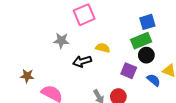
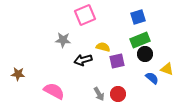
blue square: (147, 22) -> (138, 17), moved
purple square: (129, 71) -> (117, 61), moved, turned -35
brown star: (27, 76) -> (18, 74), moved

